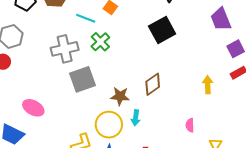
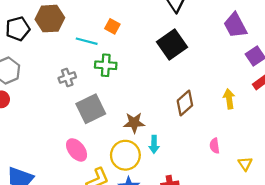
green cross: (100, 42) -> (106, 65), turned -36
gray cross: (65, 49) -> (67, 78), size x0.6
brown diamond: (153, 84) -> (185, 103), moved
pink ellipse: (33, 108) -> (77, 150), moved, turned 30

